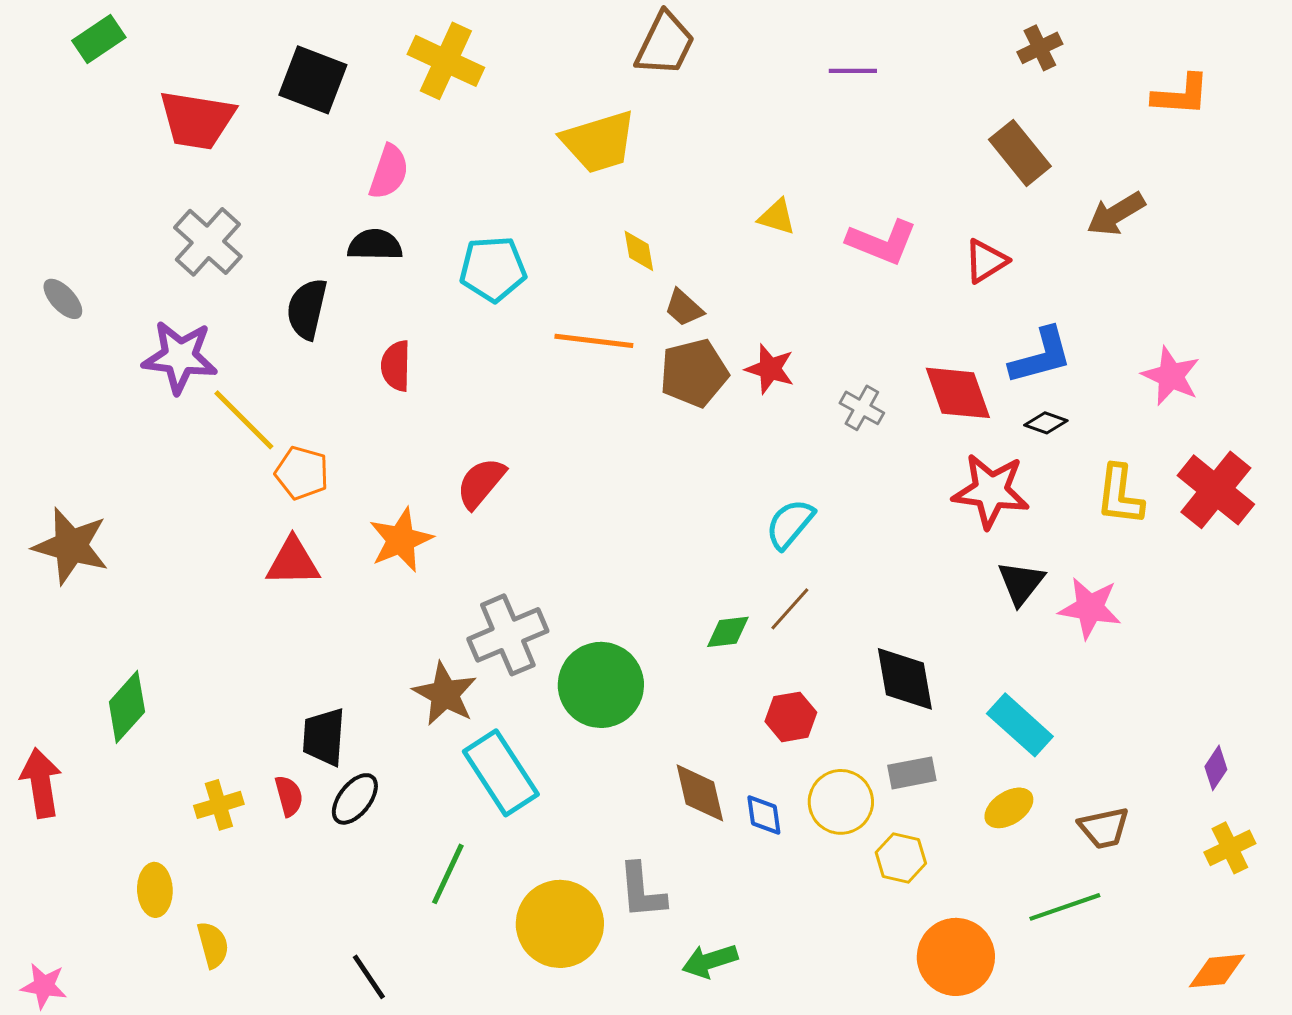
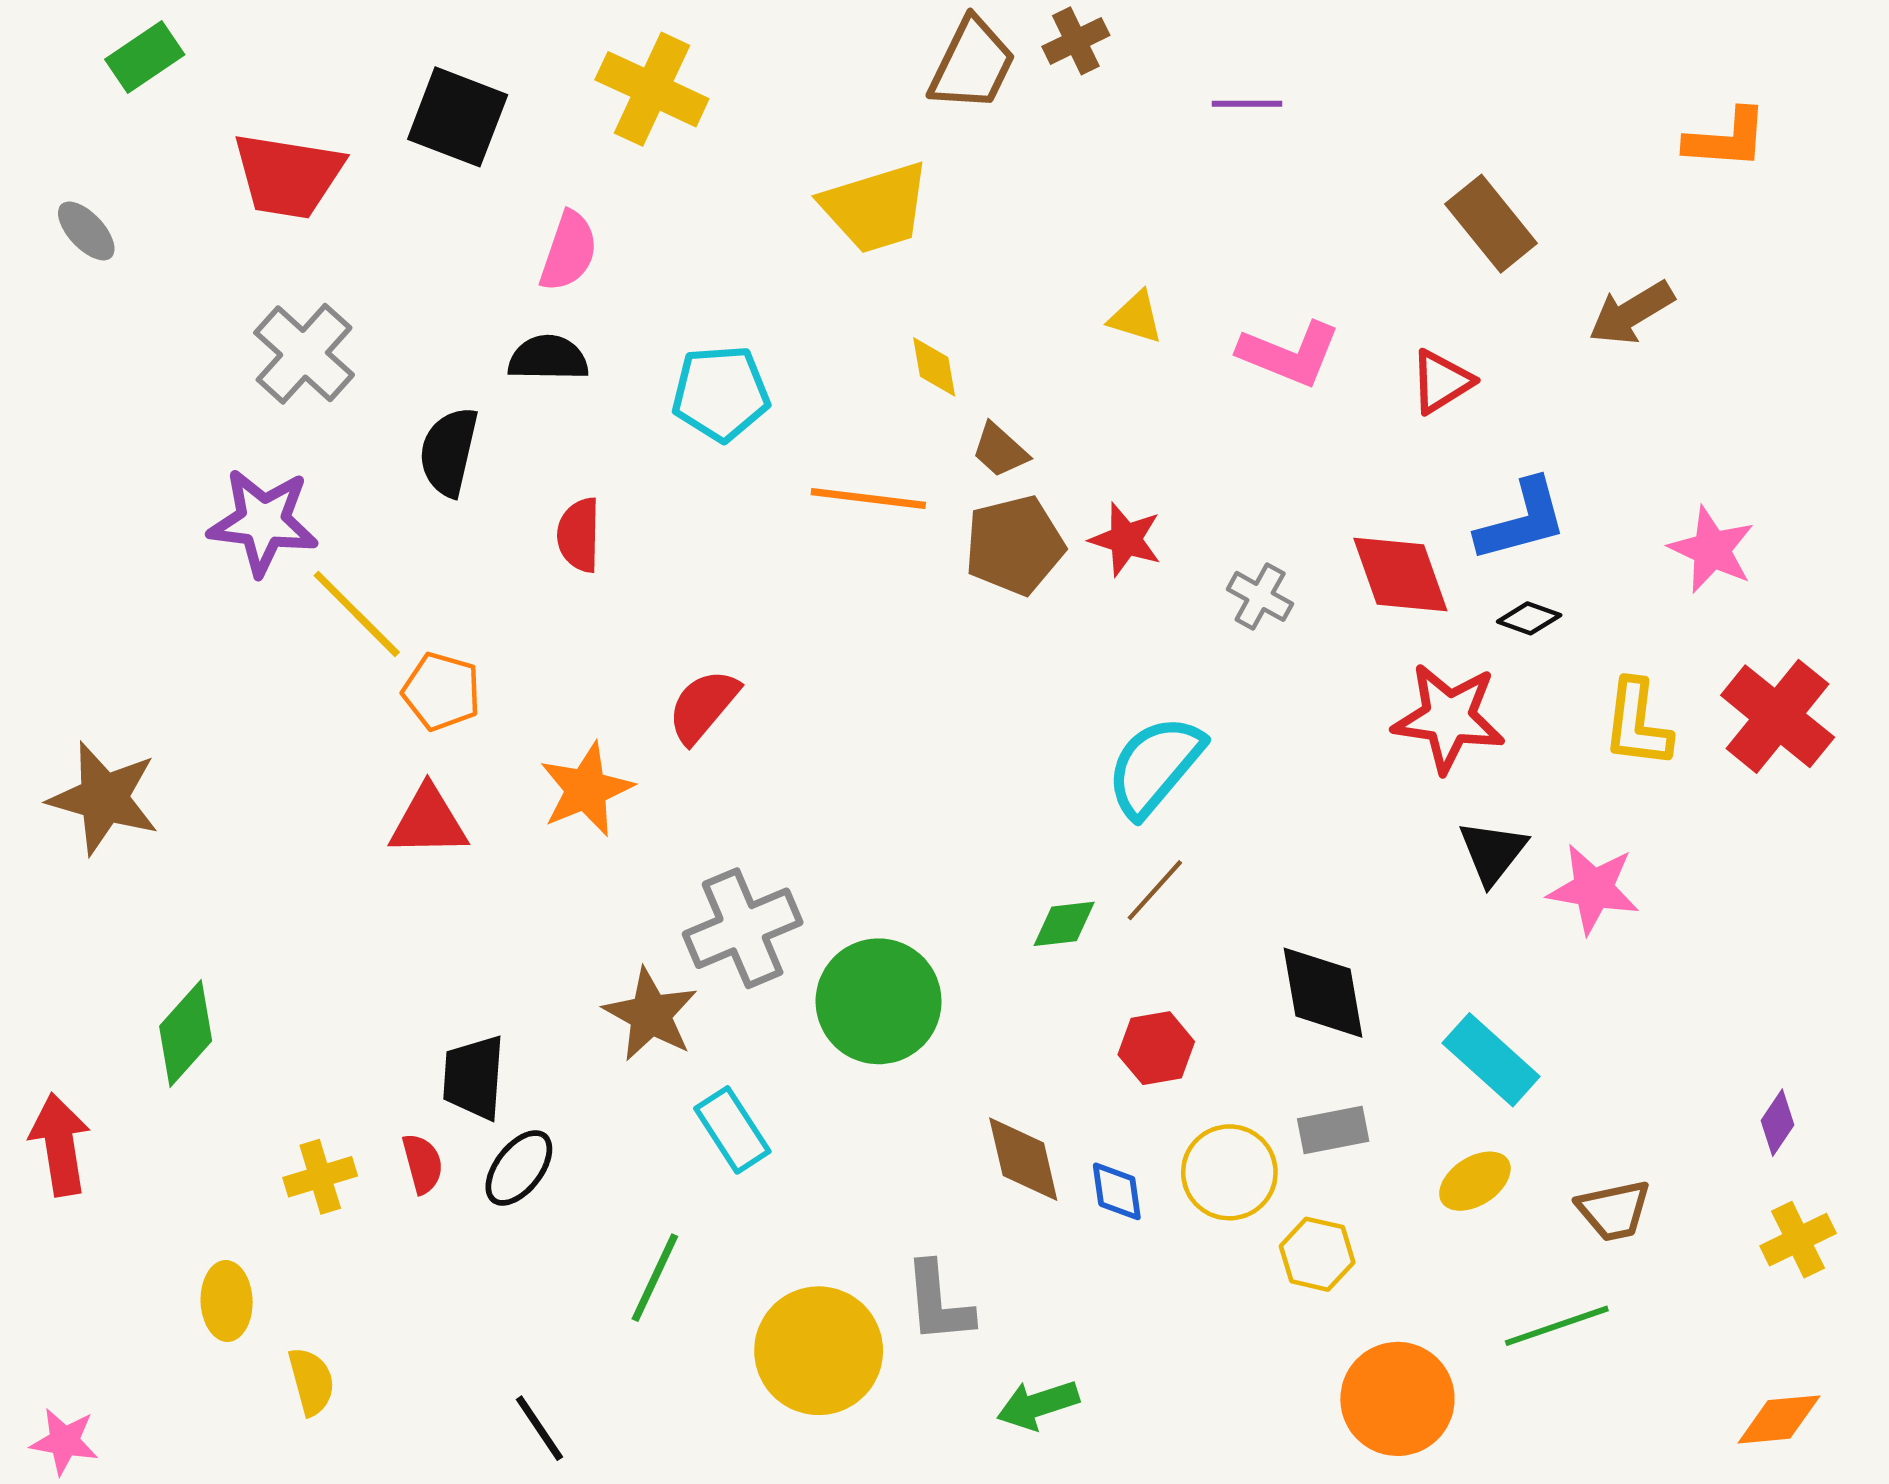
brown cross: (1040, 48) -> (1076, 41), moved
gray ellipse: (63, 299) -> (86, 231), moved
cyan semicircle: (790, 524) -> (1155, 766), size x1.4
cyan rectangle: (501, 773) -> (732, 1130), size x0.7

